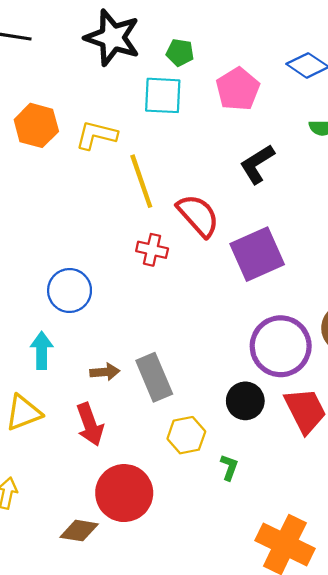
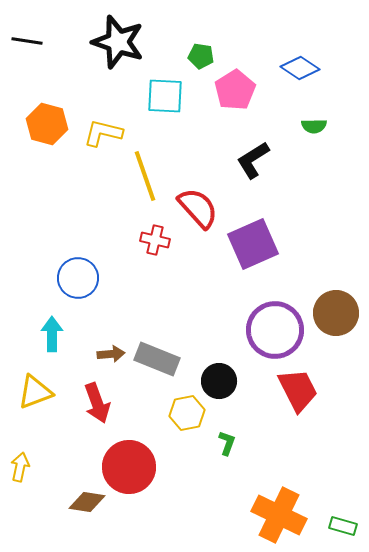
green pentagon: (180, 53) -> (201, 56), moved
gray rectangle: (154, 377) -> (157, 359), turned -45
black circle: (245, 401) -> (219, 381), moved

